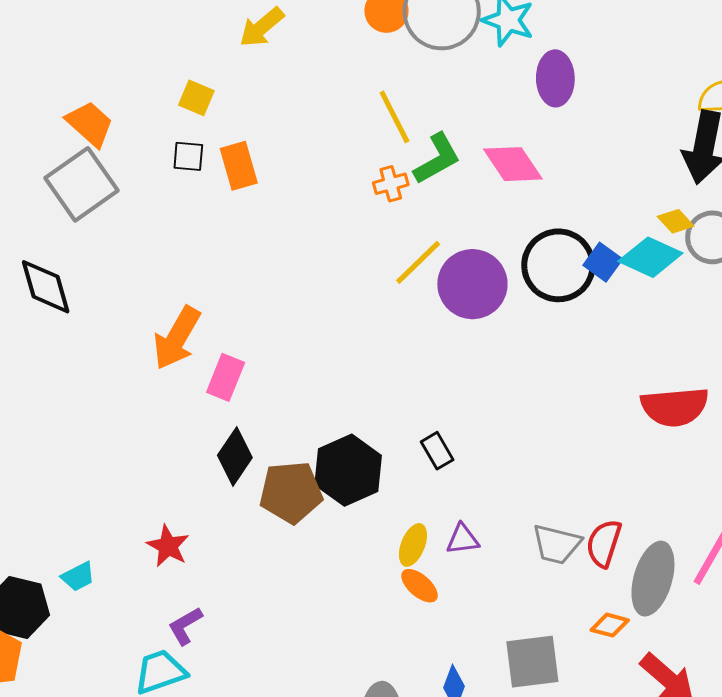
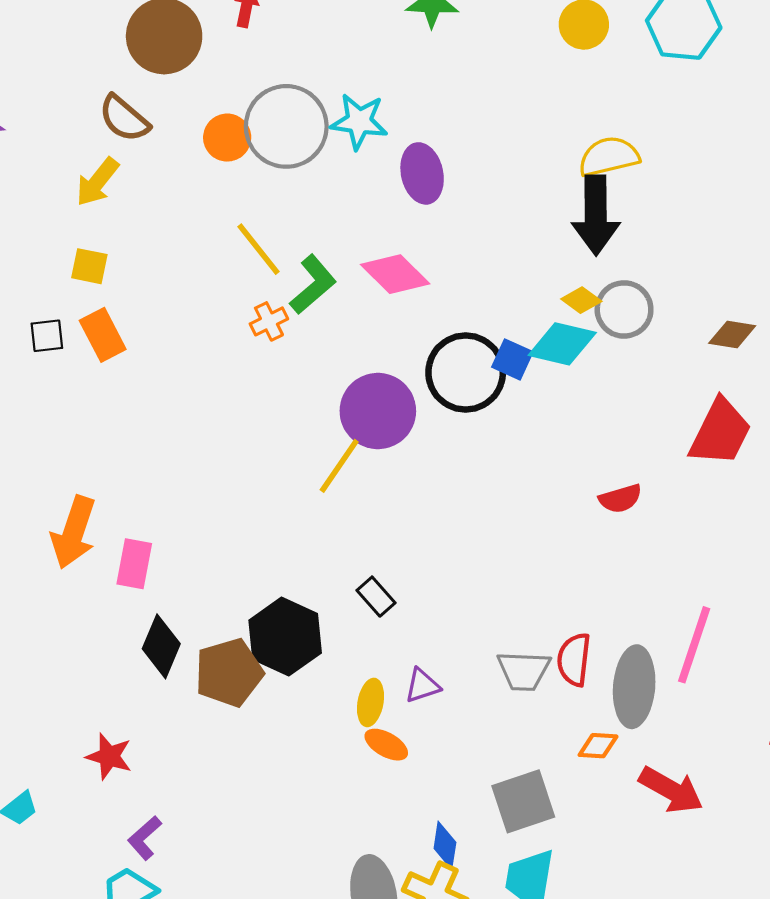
yellow square: (196, 98) -> (89, 266), moved
yellow line: (418, 262) -> (339, 466), moved
red semicircle: (675, 407) -> (620, 499), size x0.6

